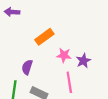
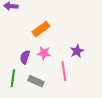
pink star: (64, 55) -> (44, 53), moved

